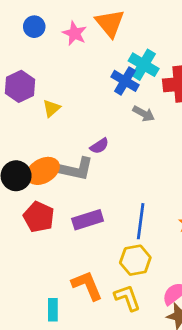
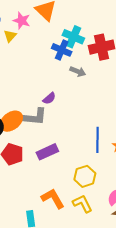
yellow triangle: (52, 108) -> (10, 36), moved
blue line: (141, 221) -> (97, 140), moved

